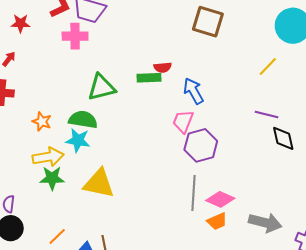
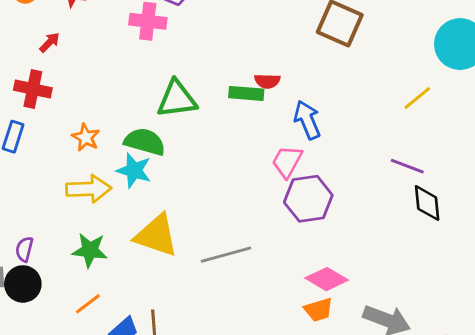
green star: (52, 178) -> (90, 250), moved
gray line: (193, 193) -> (226, 255), moved, turned 64

